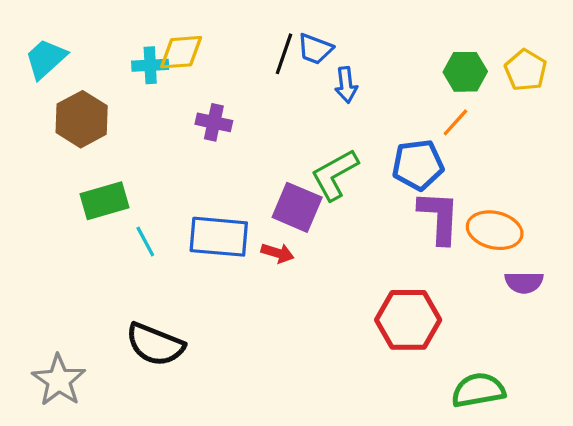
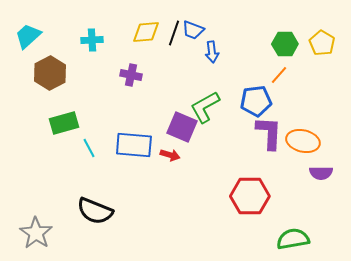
yellow diamond: (181, 52) -> (146, 32), moved

